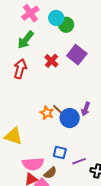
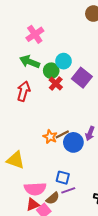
cyan circle: (56, 18) -> (64, 61), moved
green circle: (66, 25) -> (51, 71), moved
green arrow: (26, 40) -> (30, 62), turned 72
brown line: (59, 110) -> (62, 134), turned -72
purple line: (79, 161) -> (68, 190), moved

